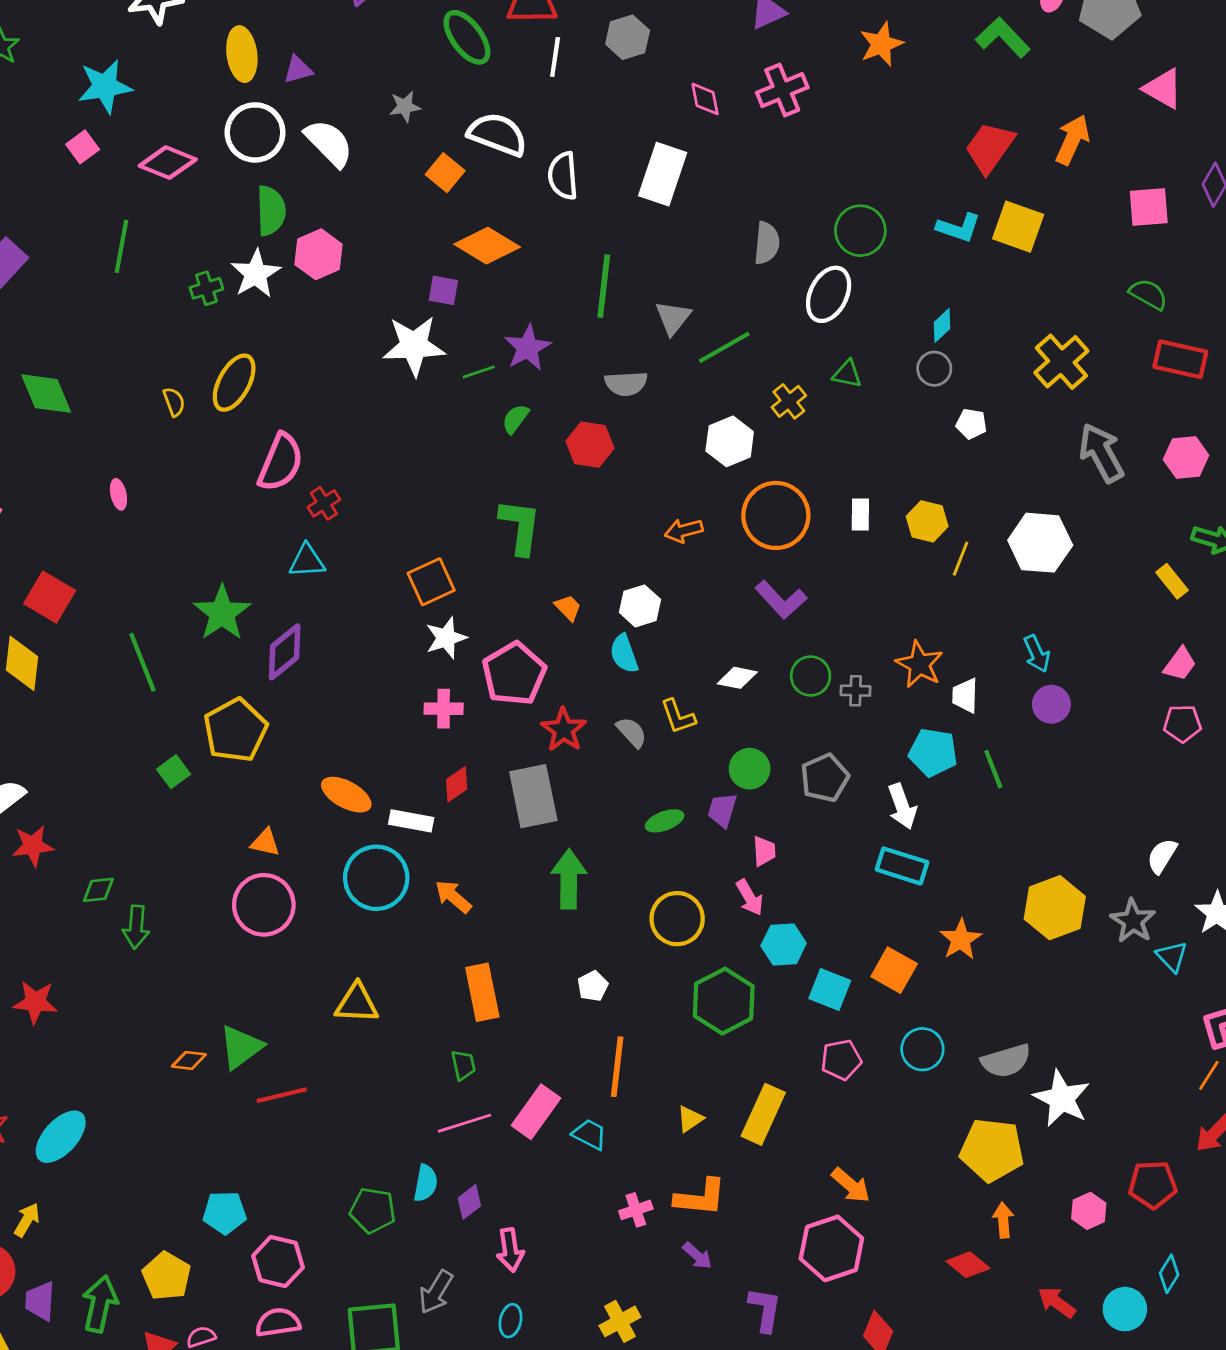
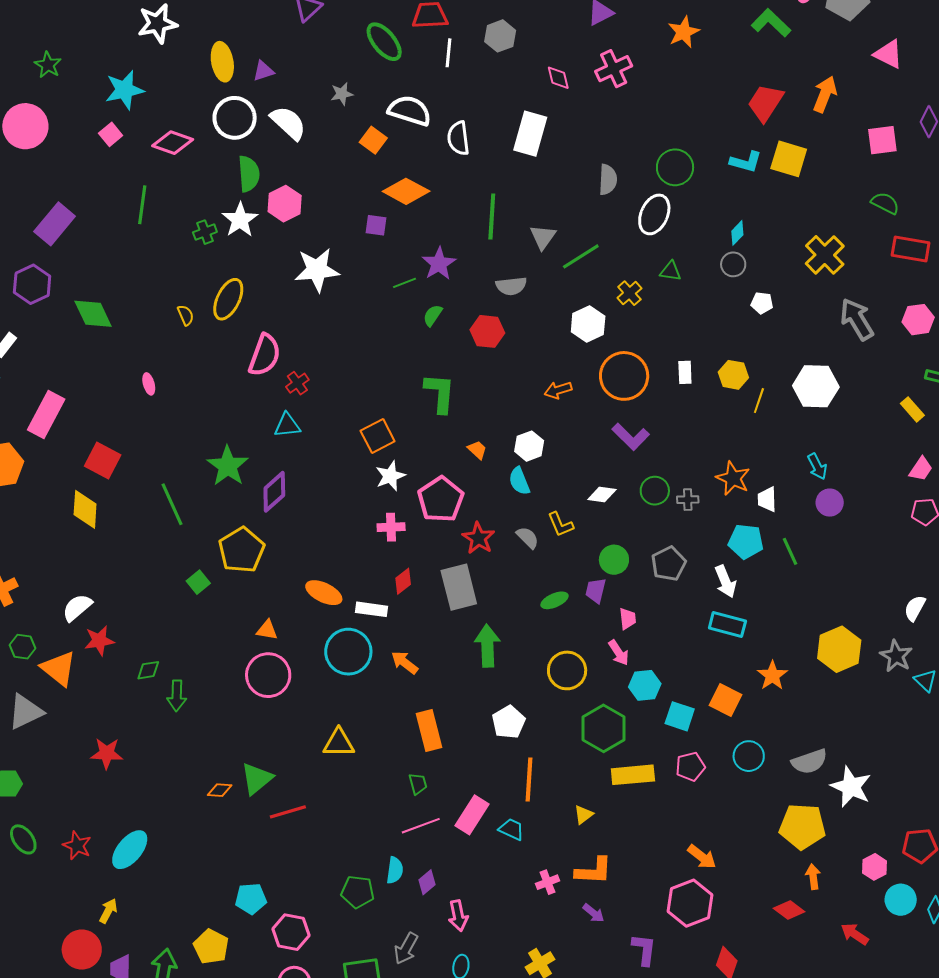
white star: (414, 346) -> (317, 270), moved
white pentagon: (593, 986) -> (509, 722), size x1.5
yellow rectangle: (763, 1114) -> (633, 775), moved, turned 63
cyan circle: (1125, 1309) -> (901, 900), moved

